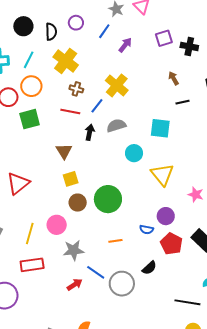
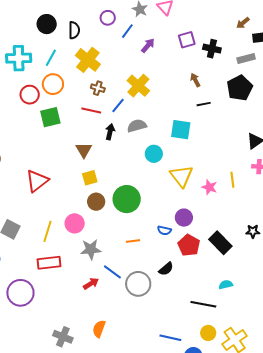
purple circle: (76, 23) -> (108, 18), moved
pink star: (196, 195) -> (209, 187), moved

